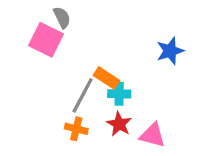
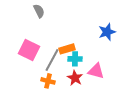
pink square: (46, 40) -> (29, 50), moved
orange rectangle: (106, 78) -> (67, 49), turned -49
pink triangle: (153, 135) -> (96, 71), moved

